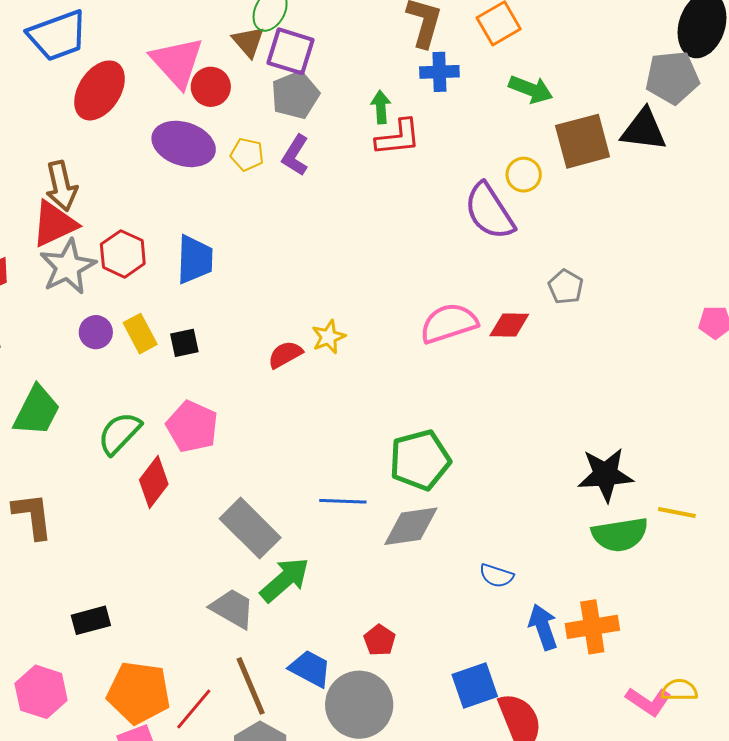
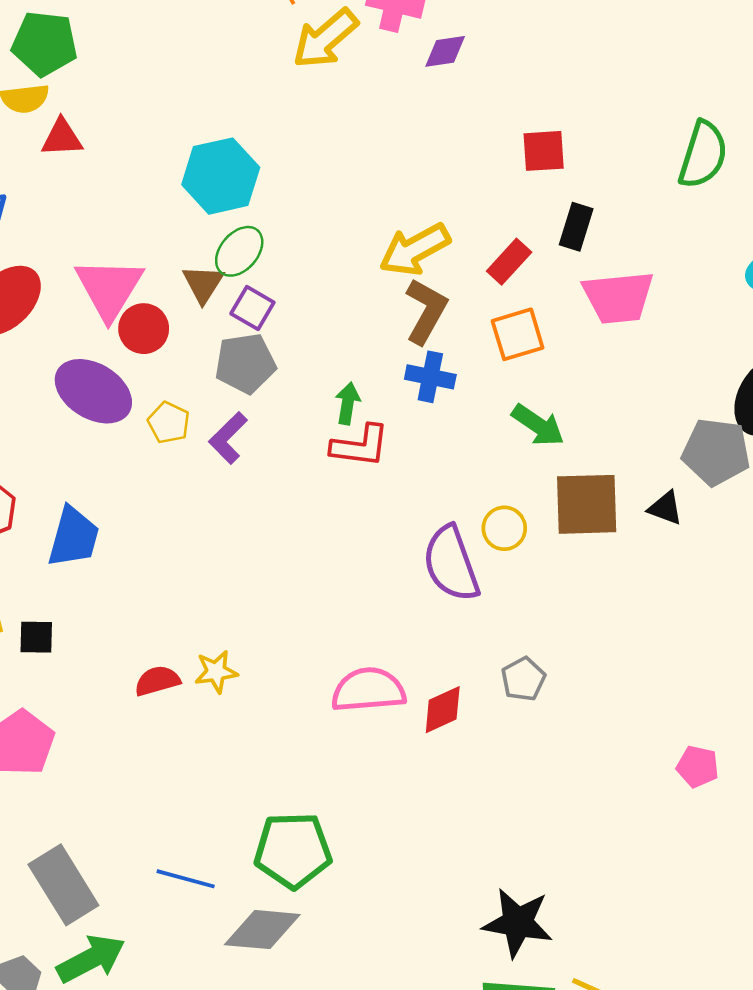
purple square: (290, 51) -> (252, 308), size x0.7
black triangle: (644, 130) -> (665, 508), size x0.6
red diamond: (509, 325) -> (443, 710), turned -39

